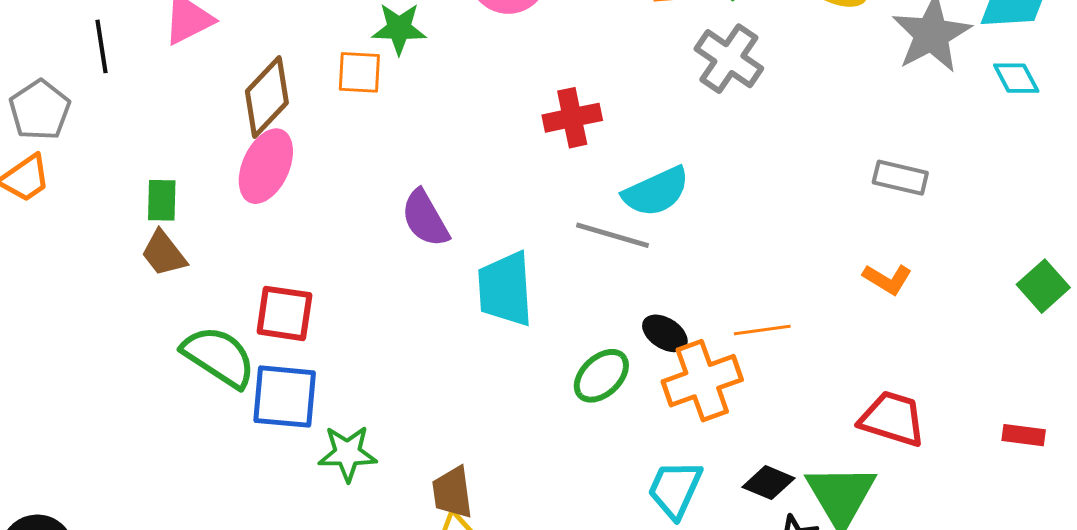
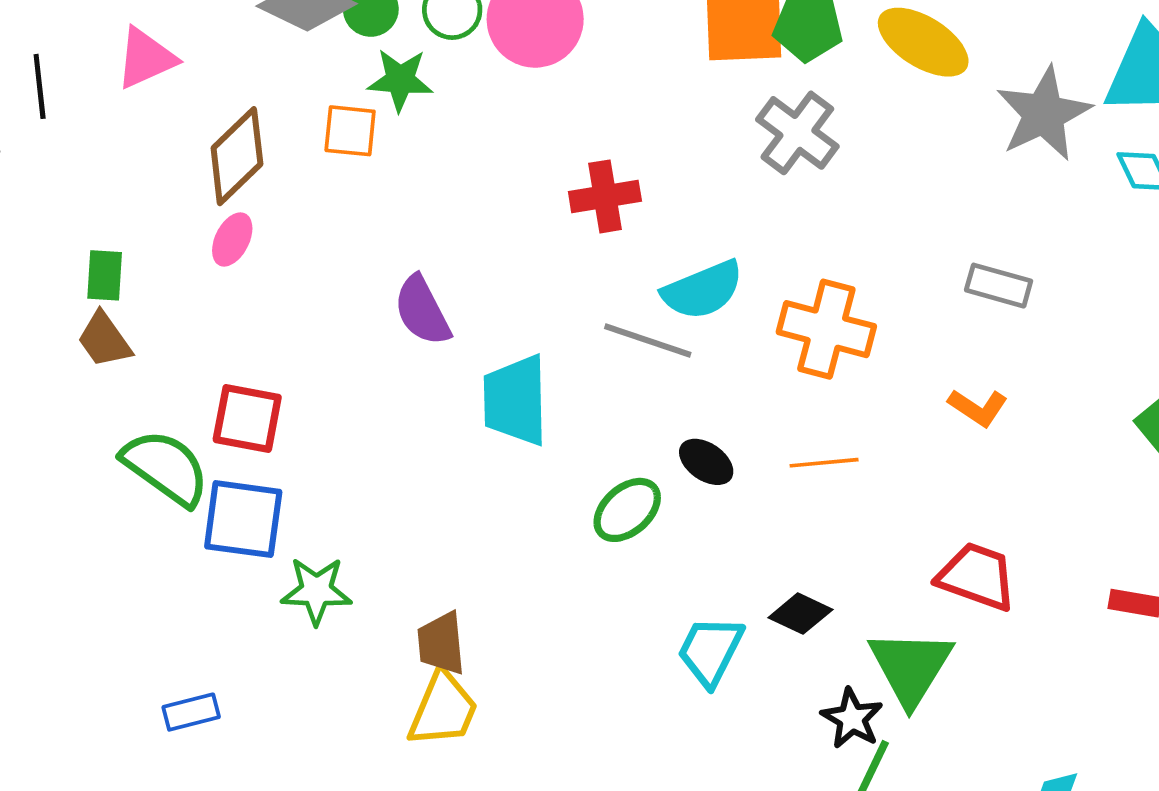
pink ellipse: (266, 166) -> (232, 239), size x0.6
orange cross: (702, 381) -> (826, 329), moved, turned 32
black diamond: (768, 483) -> (800, 614), moved

